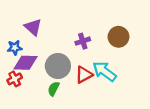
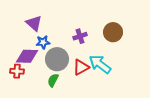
blue star: (15, 48) -> (43, 42), moved
red cross: (15, 79) -> (17, 71), turned 32

